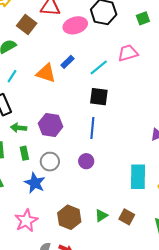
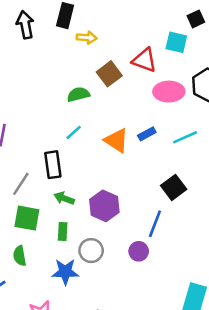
cyan line: (99, 67) -> (185, 137), moved
black square: (99, 97) -> (174, 187), turned 30
purple circle: (86, 161) -> (139, 251), moved
blue star: (35, 183) -> (65, 272), turned 30

